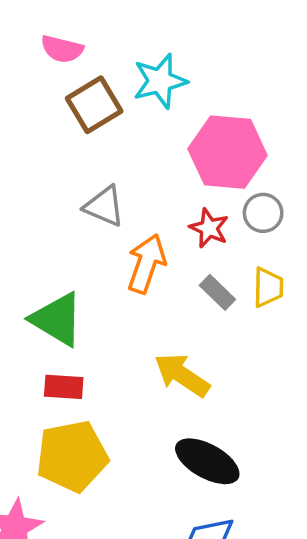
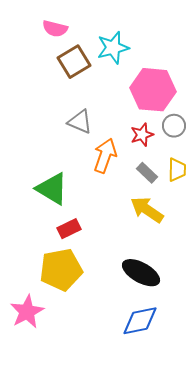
red star: (209, 228) -> (142, 135), turned 30
yellow arrow: (182, 375) -> (147, 210), moved
red rectangle: (64, 387) -> (69, 229), moved, turned -30

